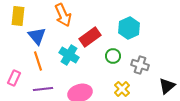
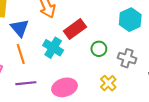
cyan hexagon: (129, 28) -> (130, 20), moved

